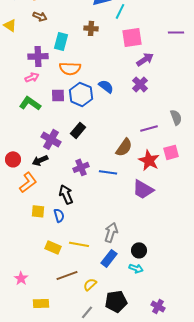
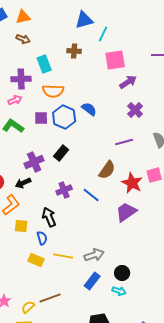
cyan rectangle: (61, 41) -> (44, 64), turned -36
purple cross: (140, 84) -> (135, 110), moved
purple line: (149, 128) -> (124, 142), moved
purple cross: (51, 139) -> (34, 162), turned 36
blue line: (108, 172) -> (91, 195), turned 30
purple trapezoid: (143, 189) -> (126, 212), turned 115
yellow square: (38, 211) -> (21, 226), moved
gray arrow: (111, 232) -> (94, 255), turned 54
yellow line: (79, 244) -> (63, 256), moved
yellow rectangle: (53, 247) -> (36, 260), moved
yellow semicircle: (90, 284) -> (28, 307), moved

